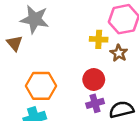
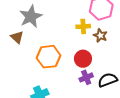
gray star: (35, 19) -> (31, 17), turned -30
orange hexagon: (41, 86) -> (49, 57), moved

